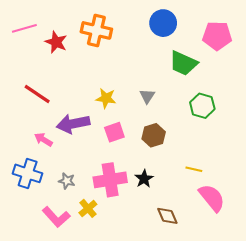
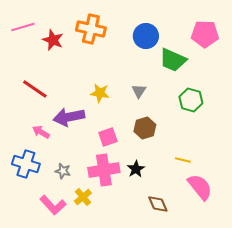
blue circle: (163, 23) -> (146, 36), moved
pink square: (114, 132) -> (108, 137), moved

